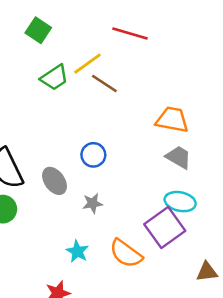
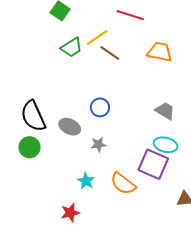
orange trapezoid: (172, 120) -> (160, 52), moved
gray ellipse: (55, 181) -> (70, 127), turned -30
purple square: (165, 227) -> (153, 164), turned -32

